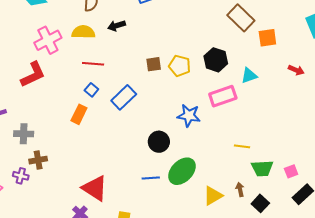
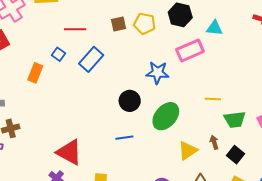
red line: (93, 64) -> (75, 29), moved
cyan triangle: (249, 76) -> (214, 28), turned 30
orange rectangle: (79, 114) -> (35, 73), moved
green ellipse: (182, 171) -> (166, 116), moved

